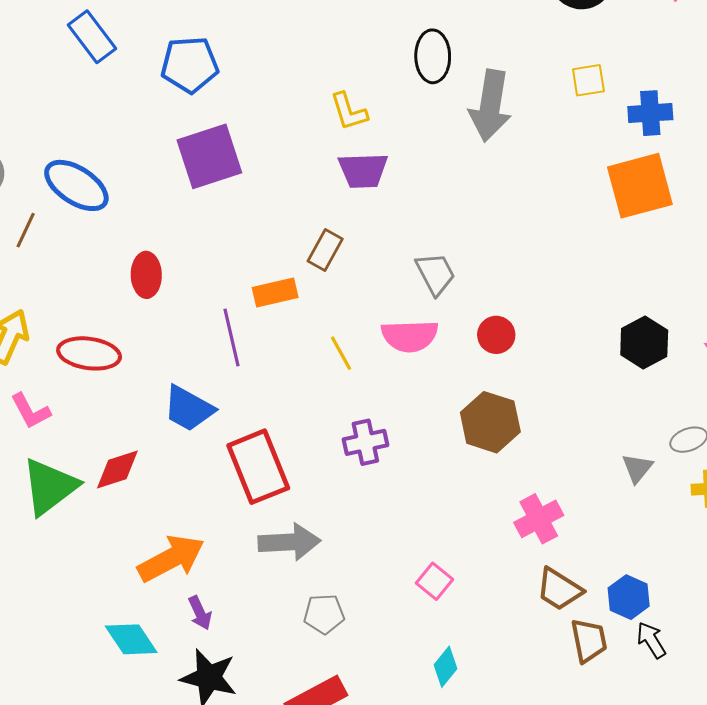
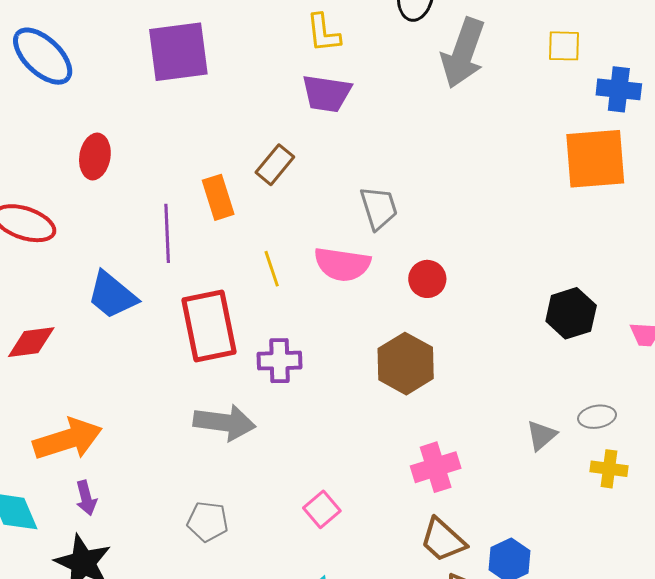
orange rectangle: (275, 293) -> (218, 197), turned 75
red rectangle: (258, 467) -> (209, 326), moved
gray arrow: (289, 542) -> (224, 422), moved

